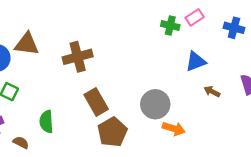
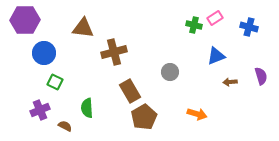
brown triangle: (27, 44) -> (83, 28), moved
brown arrow: (212, 92) -> (230, 82), turned -32
gray circle: (155, 104) -> (170, 72), moved, size x0.7

